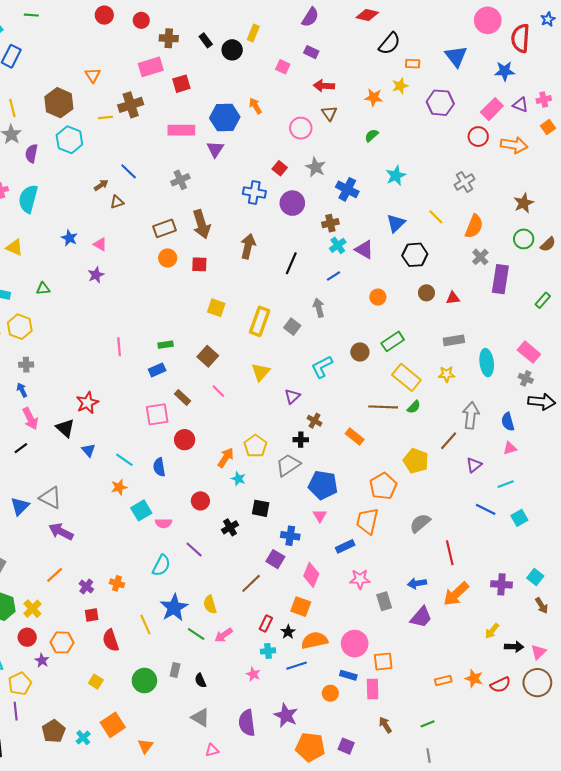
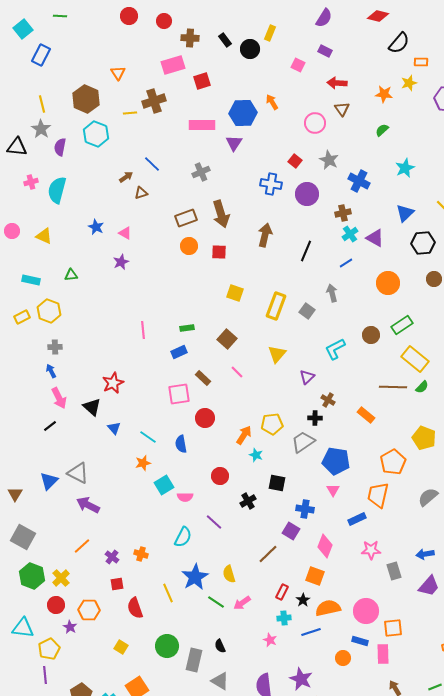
orange circle: (378, 297) -> (388, 283), size x1.5
yellow pentagon: (255, 446) -> (272, 424), turned 30
gray rectangle: (175, 670) -> (194, 660), moved, size x1.6

